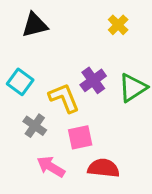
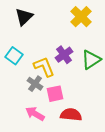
black triangle: (35, 25) -> (24, 17), turned -30
yellow cross: (118, 25) -> (81, 17), size x1.5
gray cross: (35, 126) -> (35, 84), moved

